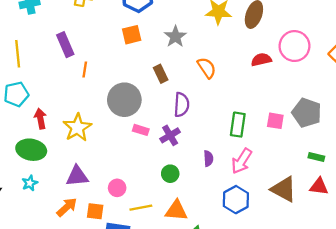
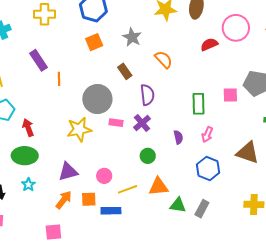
yellow star: (77, 128) -> (79, 129), moved, turned 30
pink arrow: (242, 161) -> (207, 135), size x0.7

